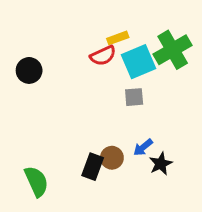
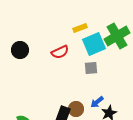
red semicircle: (103, 56) -> (60, 52), moved

